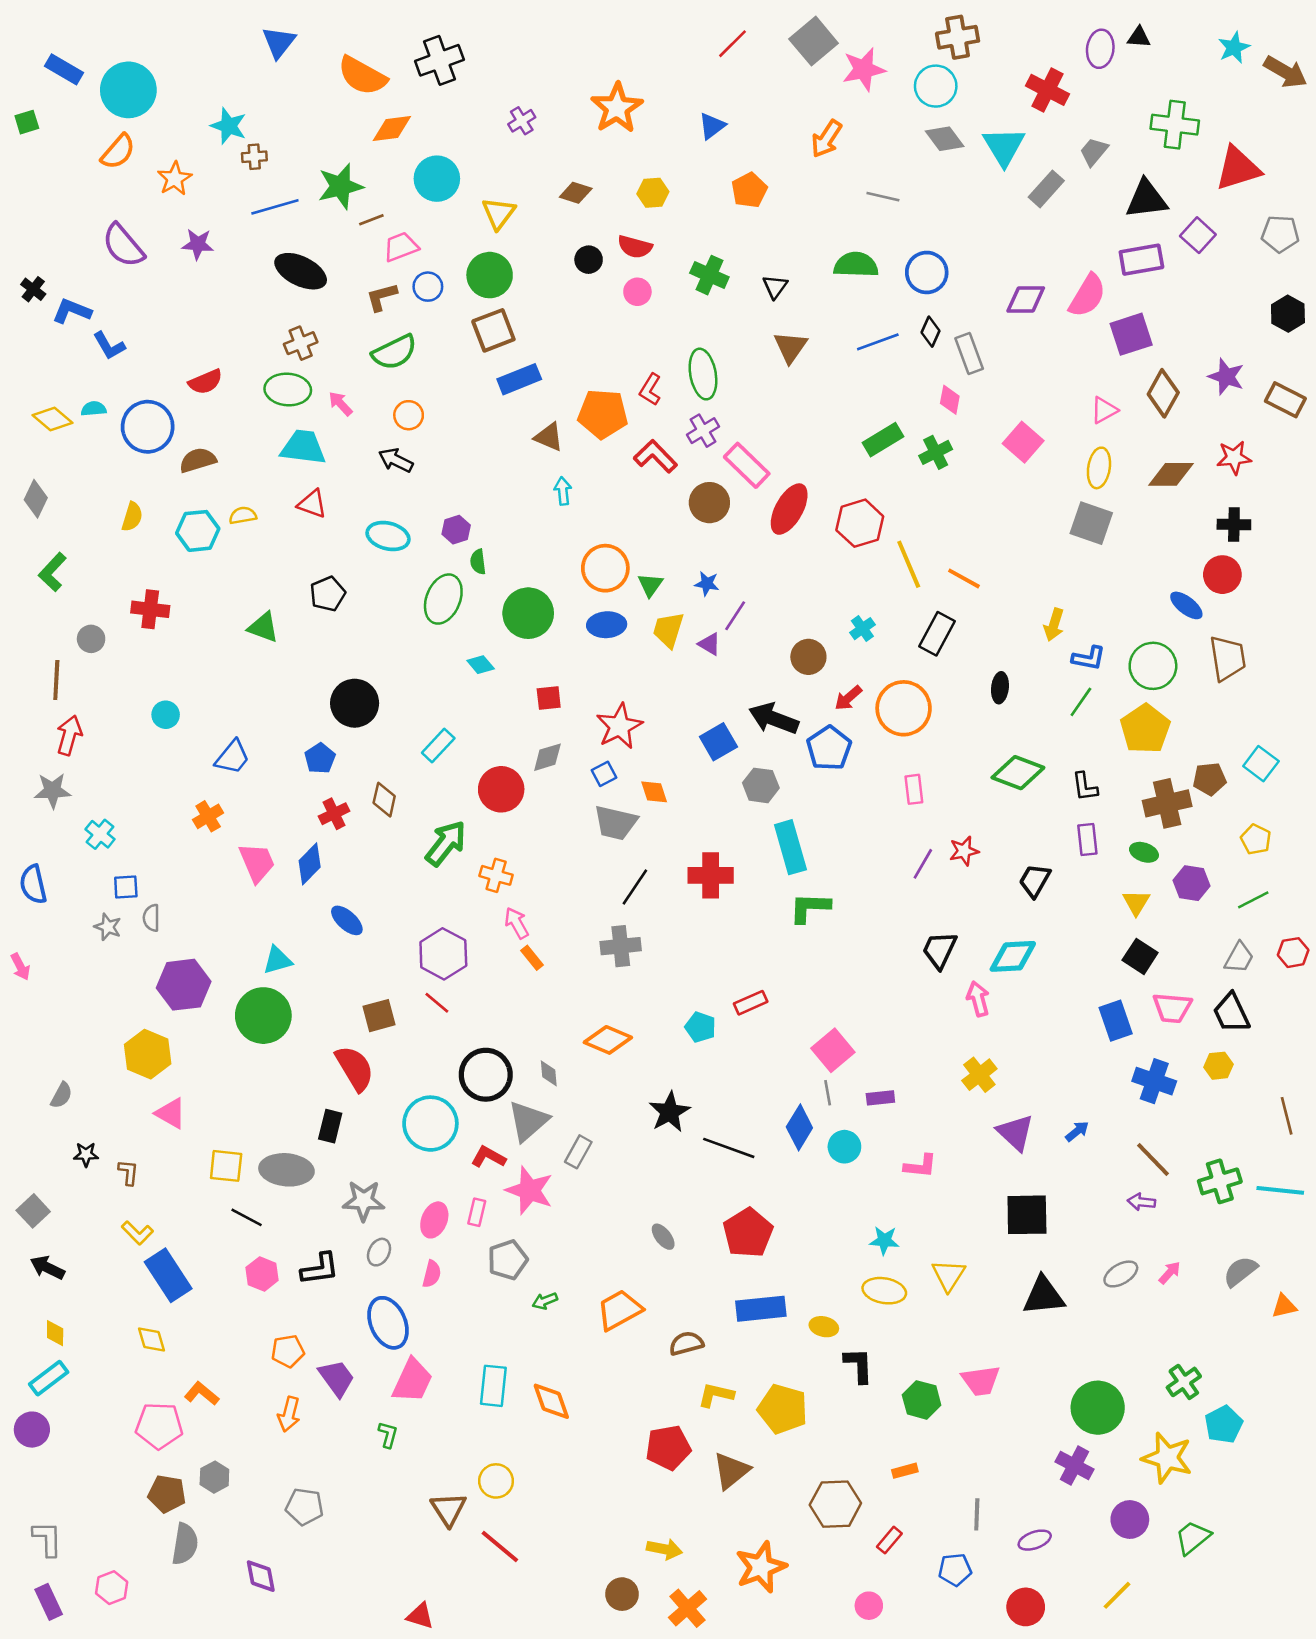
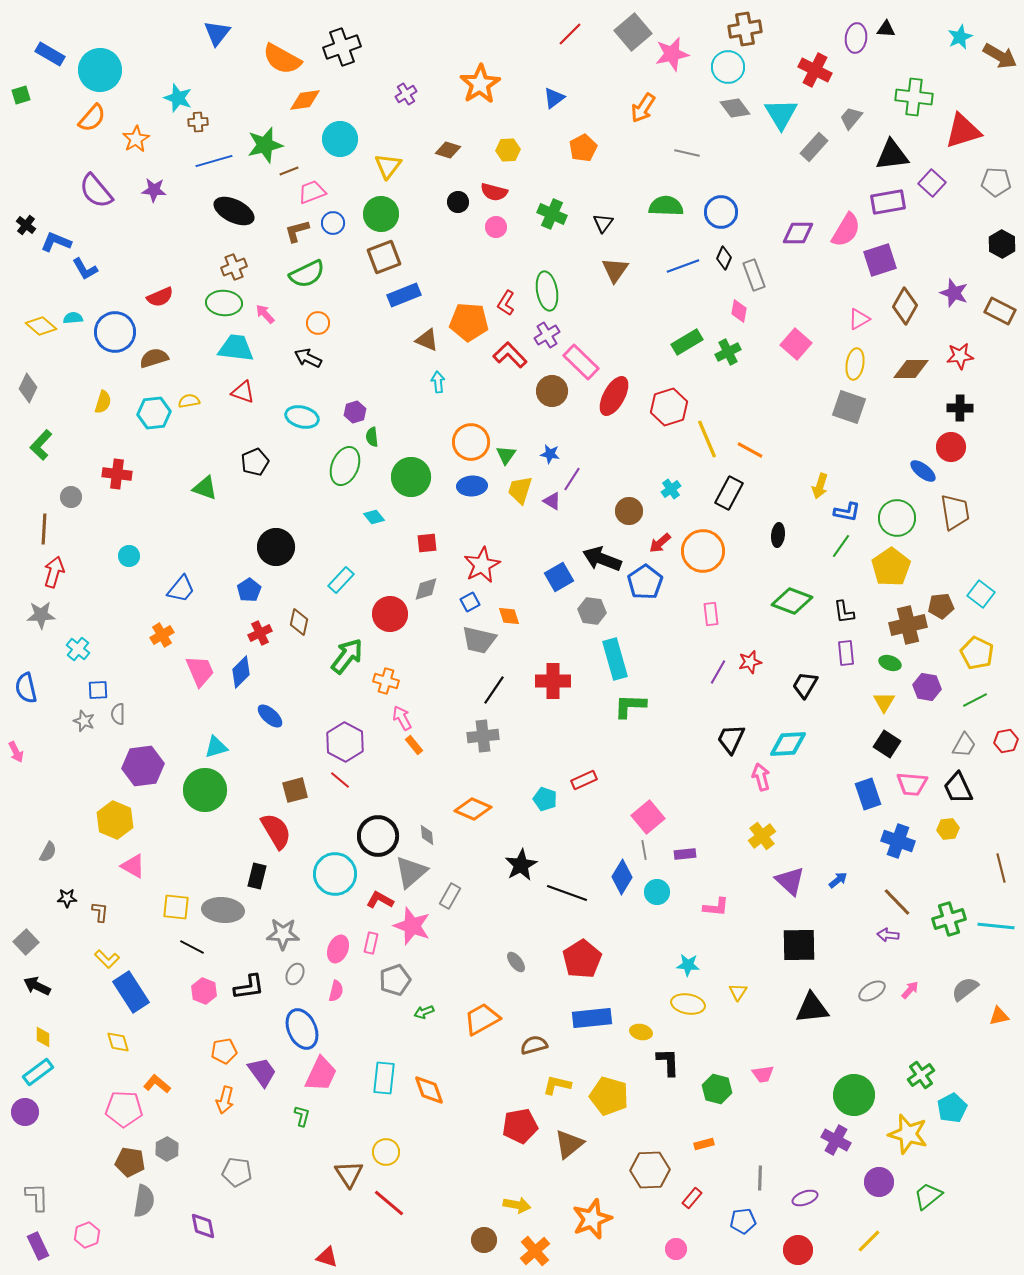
yellow pentagon: (1256, 839) -> (977, 653), size x1.4
yellow triangle: (949, 1275) -> (738, 992), size x0.7
pink trapezoid: (981, 1381) -> (763, 1074), size x0.7

